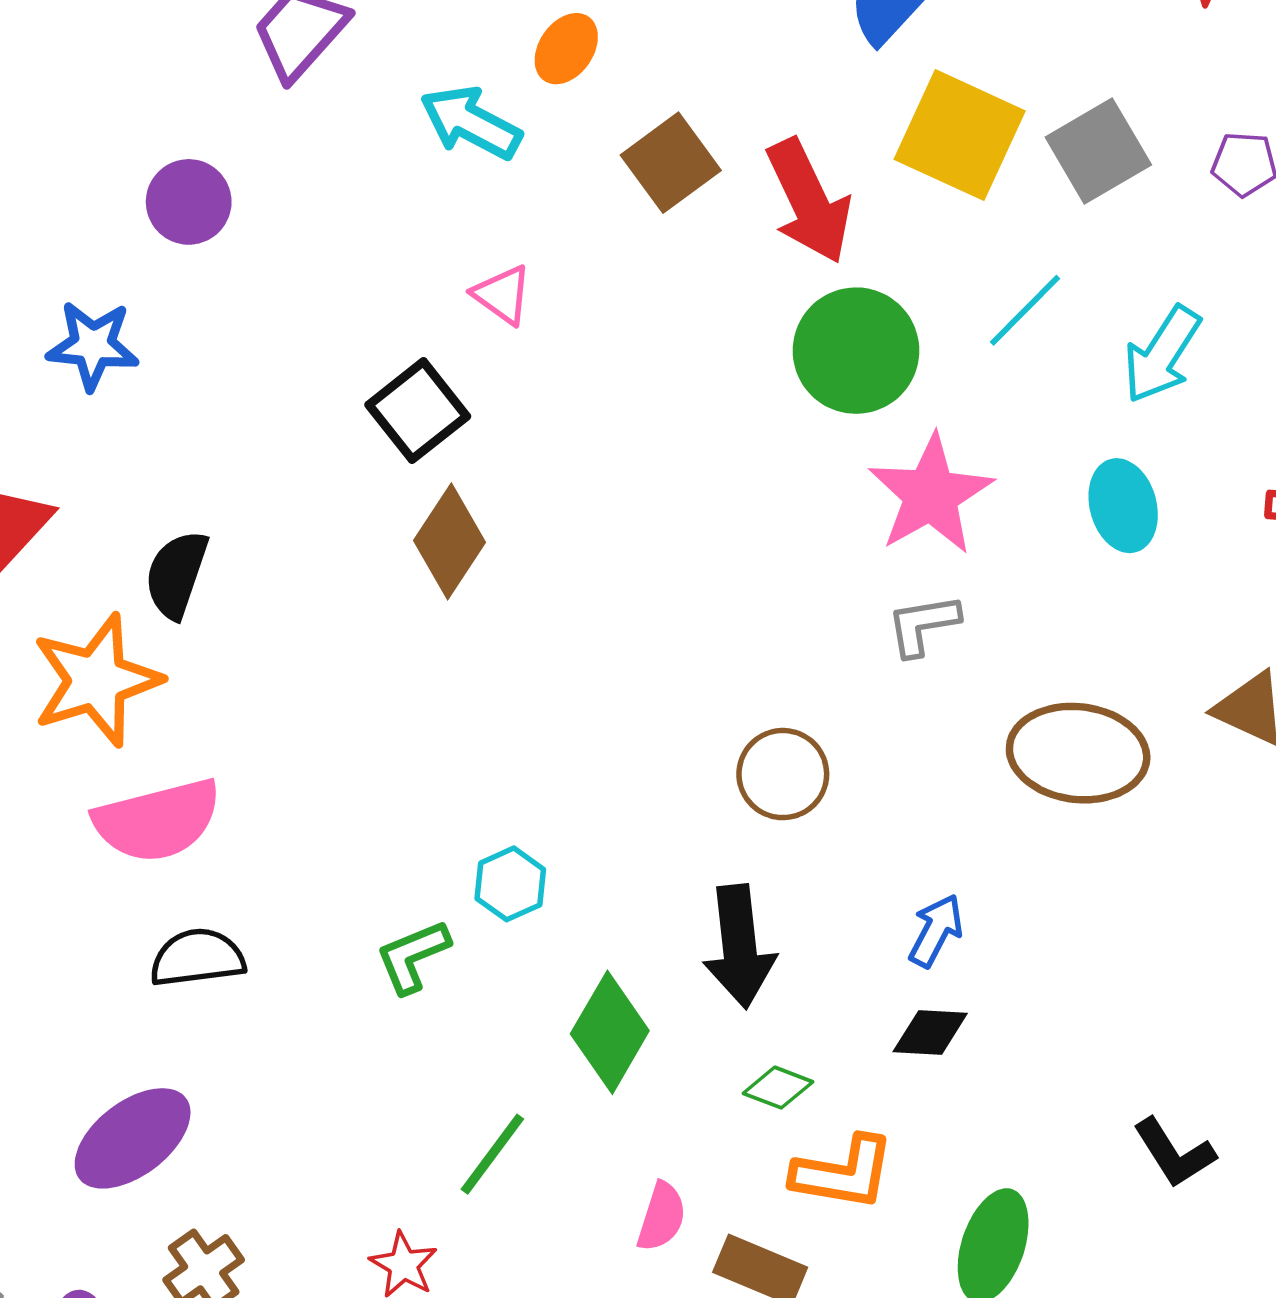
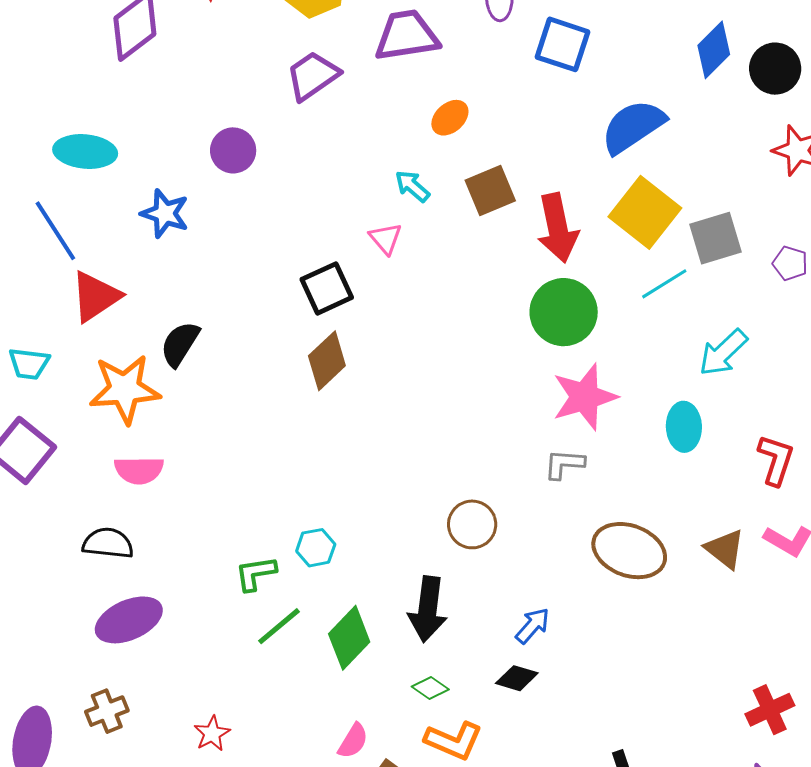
cyan arrow: (471, 123) -> (412, 186), moved, size x0.7
cyan line: (1025, 310) -> (664, 284), moved
pink semicircle: (157, 820) -> (139, 470), size x0.7
black semicircle: (197, 958) -> (108, 543), moved
purple ellipse: (133, 1138) -> (129, 620), moved
green line: (492, 1154) -> (279, 626), moved

